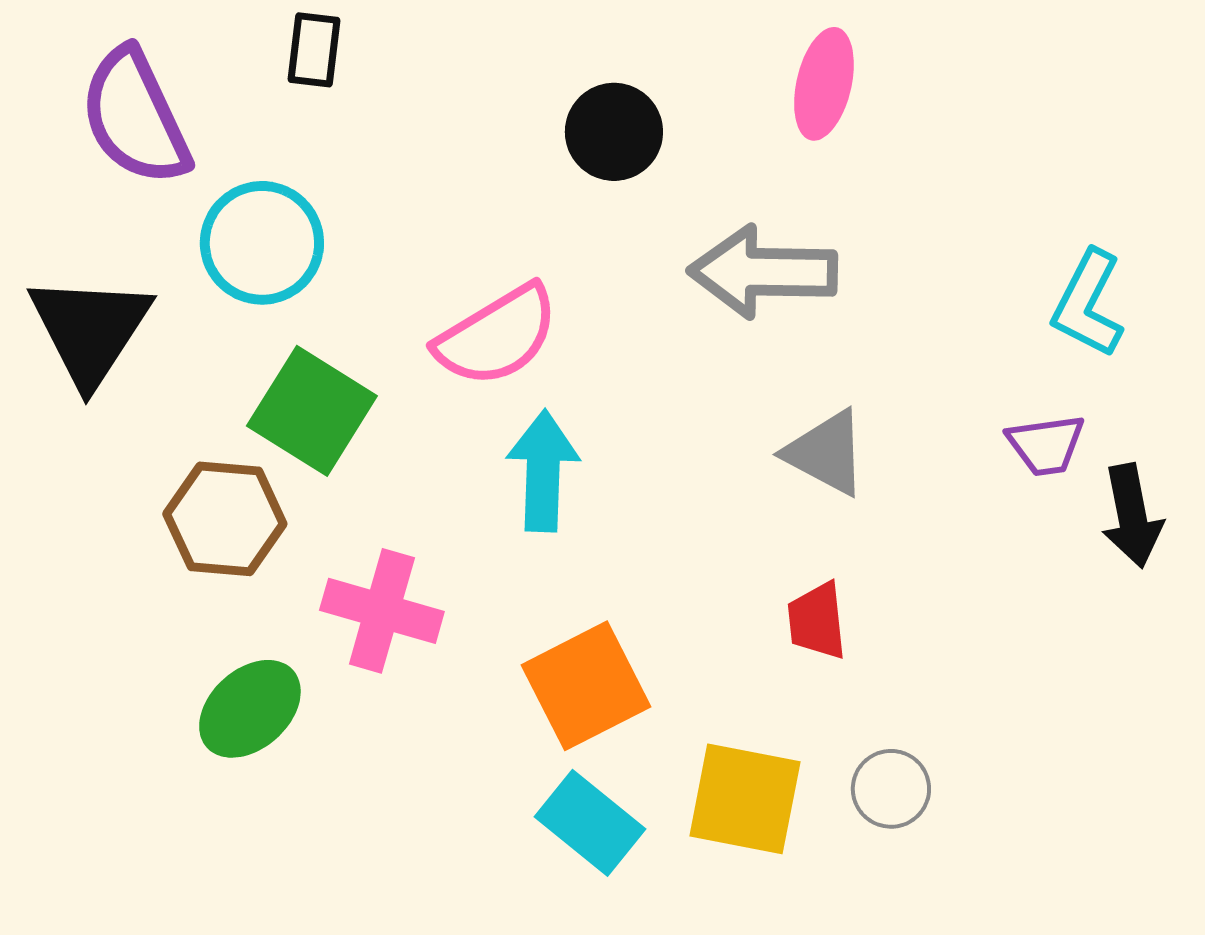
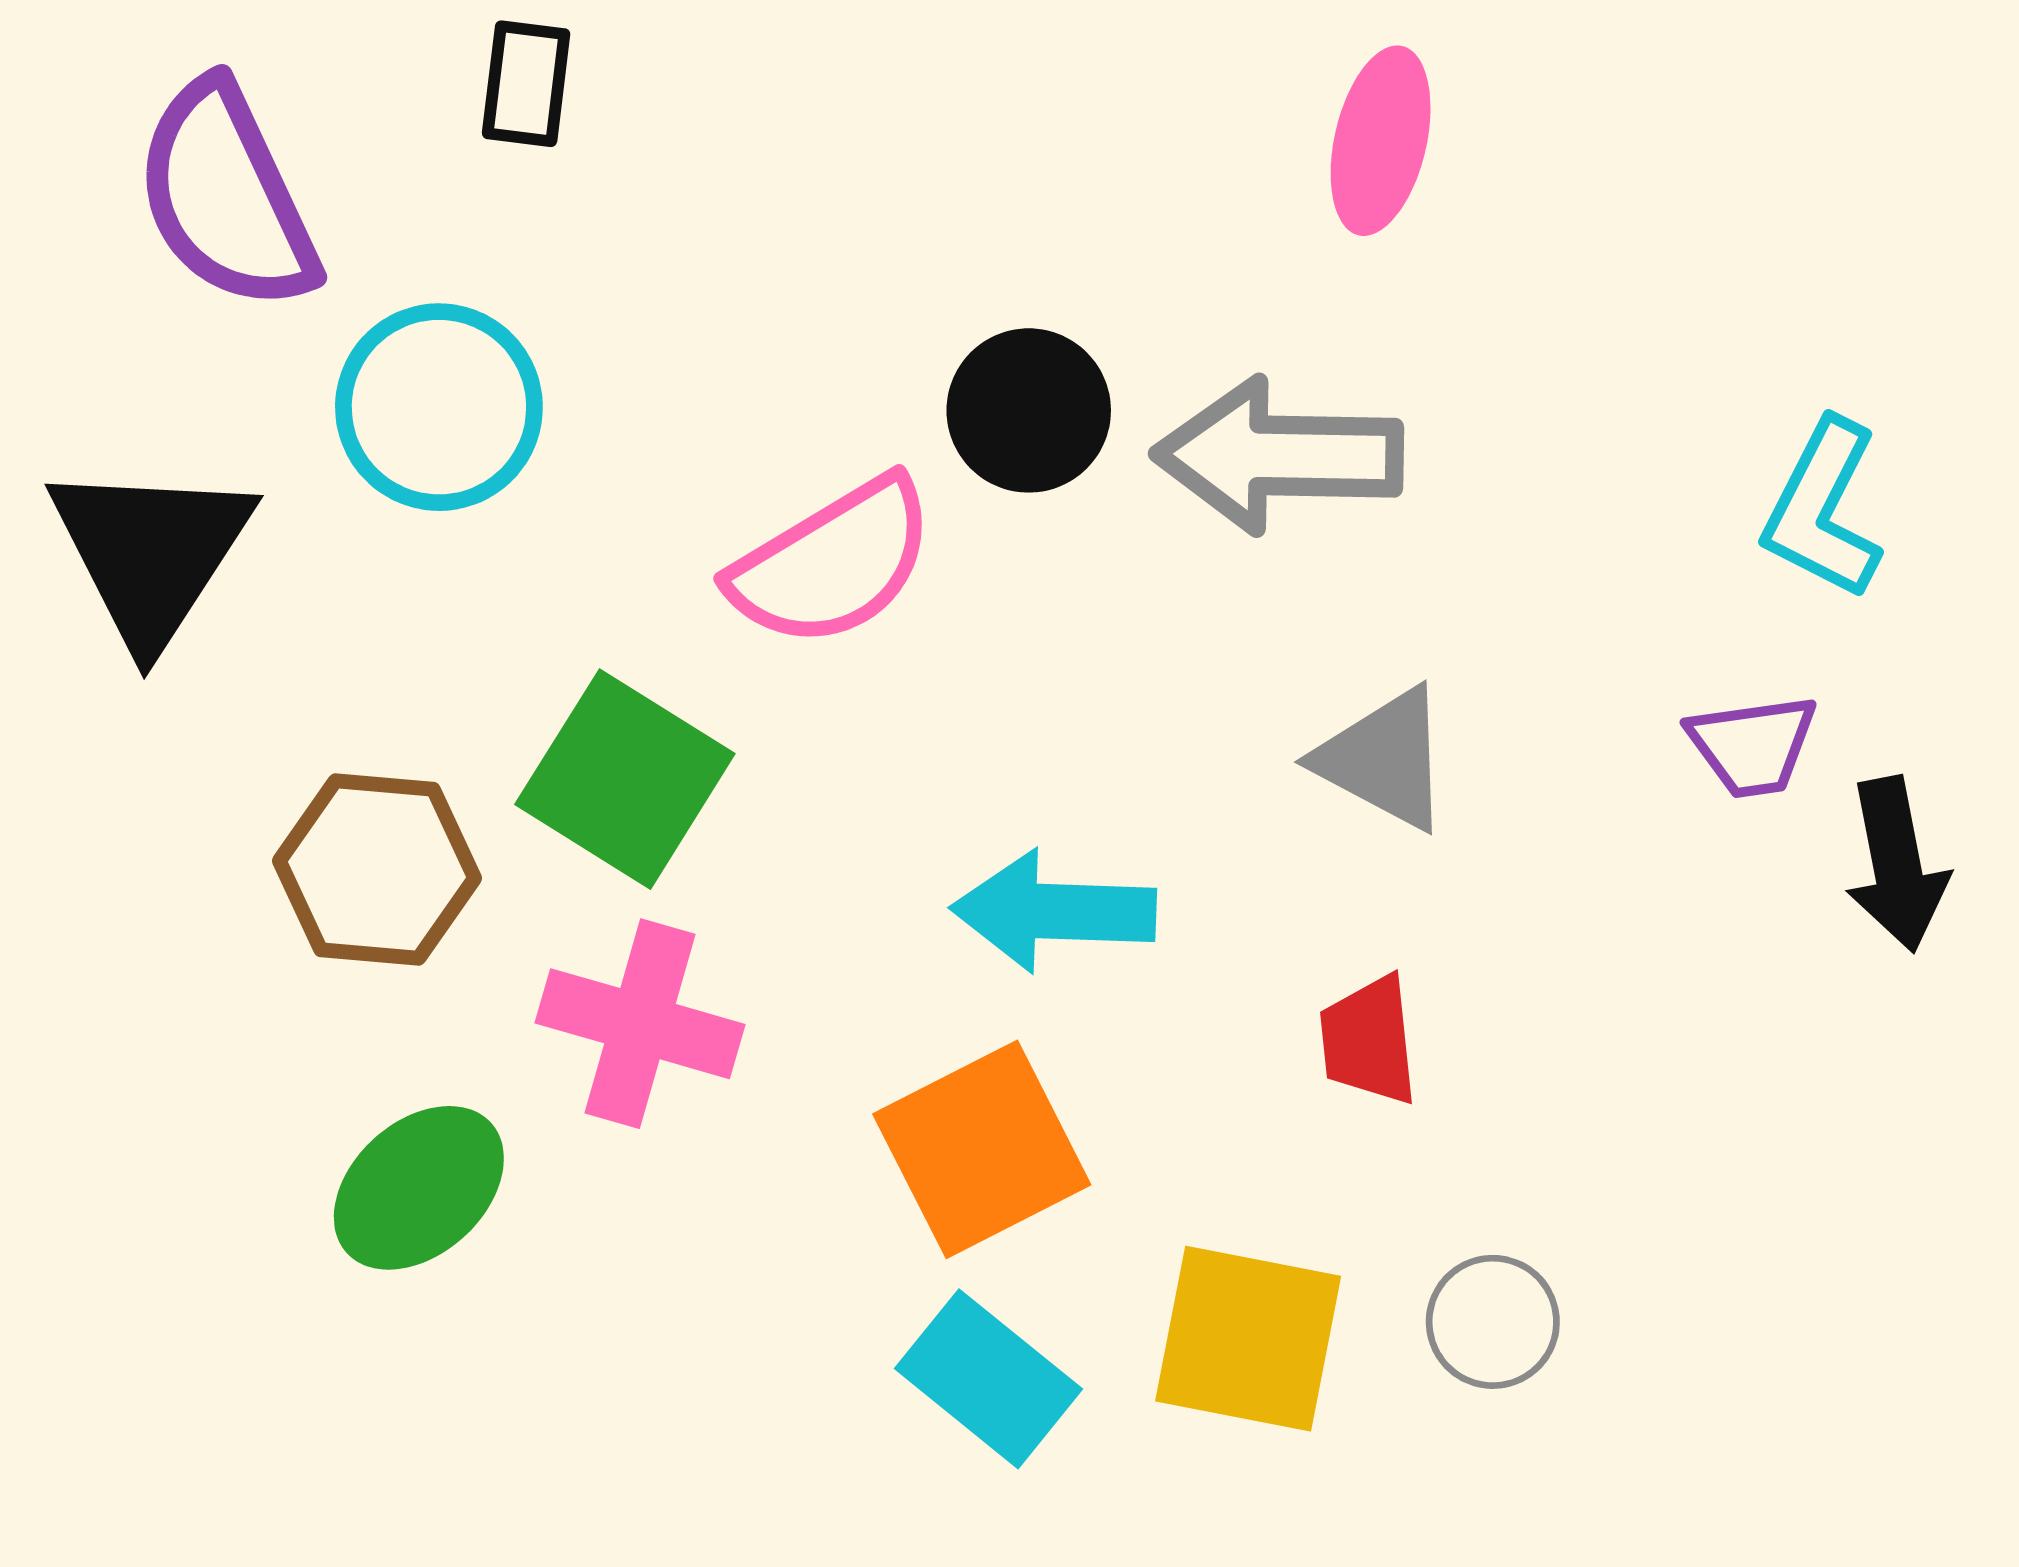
black circle: (614, 132) -> (1029, 410), moved
green square: (312, 411) -> (625, 779), moved
cyan arrow: (543, 471) -> (1054, 911), moved, turned -90

